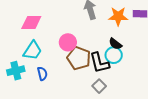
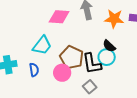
pink diamond: (31, 22) -> (59, 17), moved
pink circle: (68, 42) -> (62, 73), moved
cyan trapezoid: (33, 51) -> (42, 45), moved

